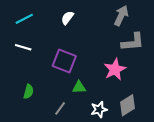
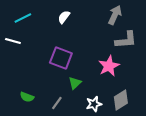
white line: (23, 47) -> (13, 41), moved
green triangle: (79, 87) -> (75, 83), turned -40
green semicircle: (28, 92) -> (27, 97), moved, turned 96

